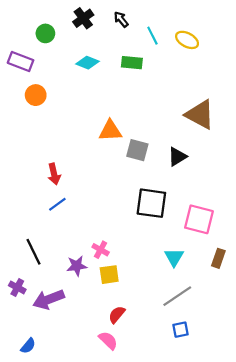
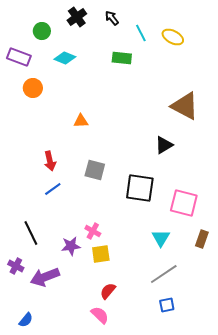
cyan diamond: (88, 63) -> (65, 58), moved
orange triangle: (110, 131) -> (81, 121), moved, size x0.7
gray square: (137, 150) -> (95, 170), moved

